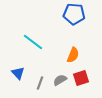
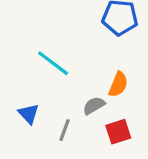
red square: (81, 78) -> (118, 132), moved
gray semicircle: (60, 80) -> (94, 106), moved

